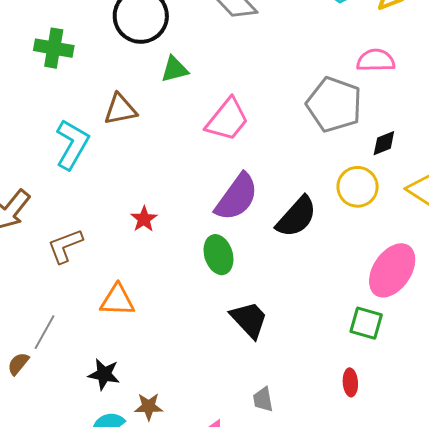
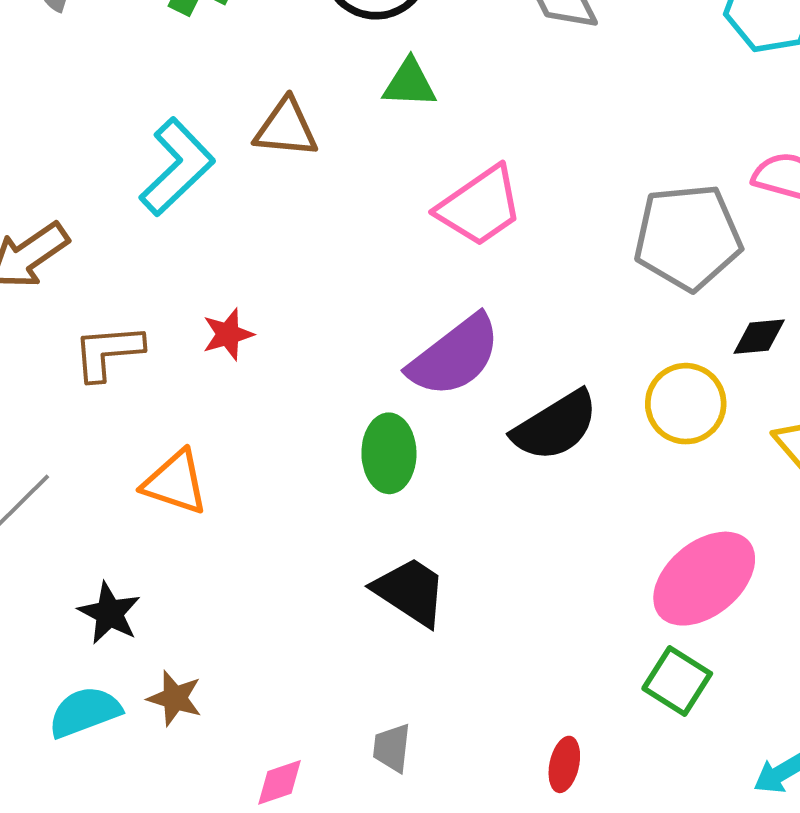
gray pentagon: (334, 104) -> (688, 237), turned 30
red star: (144, 219) -> (228, 334), moved
black trapezoid: (249, 320) -> (410, 591), turned -30
green square: (366, 323) -> (677, 681), moved

